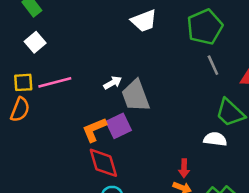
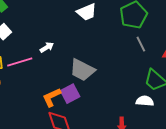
white arrow: (113, 83) -> (47, 47), moved
gray trapezoid: (136, 96) -> (82, 70), turned -40

